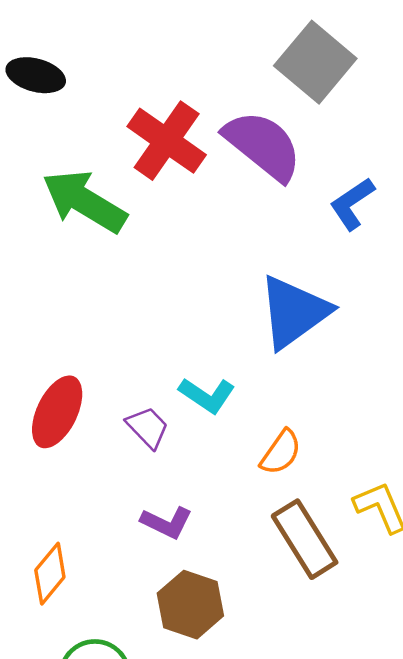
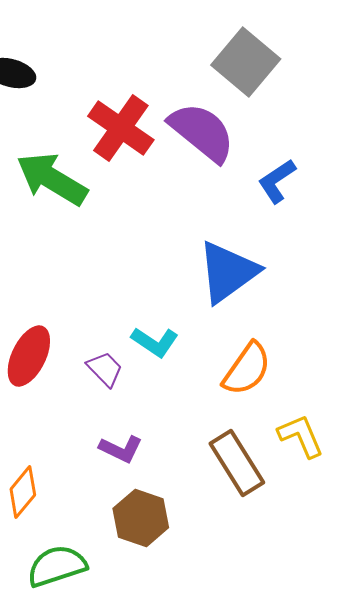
orange semicircle: (281, 452) -> (247, 369), moved, size x1.4

